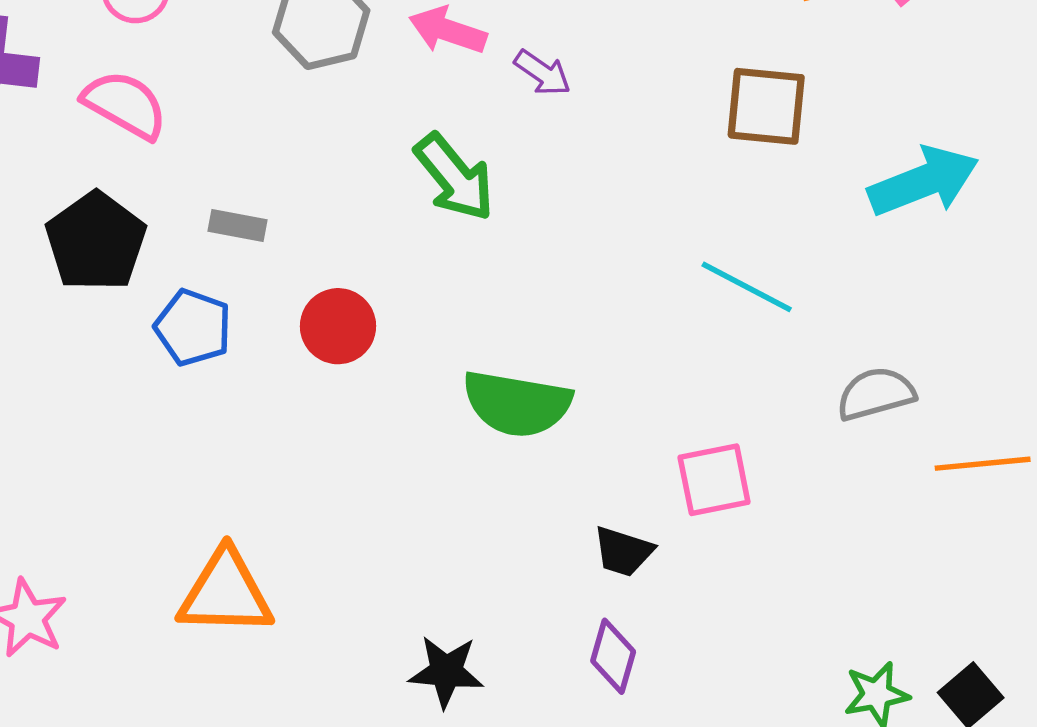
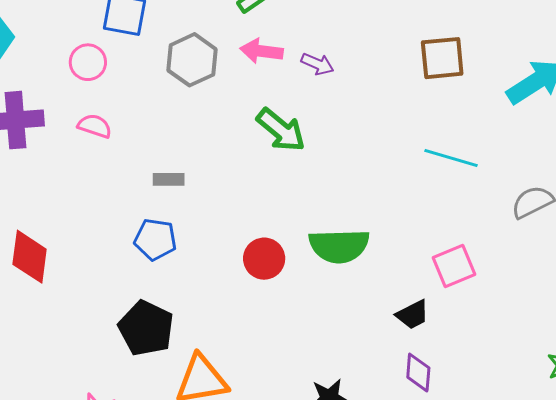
pink semicircle: (125, 105) -> (95, 126), size x0.7
black pentagon: (96, 242) -> (146, 328), moved
red circle: (338, 326) -> (264, 259), moved
black trapezoid: (623, 551) -> (413, 315), turned -33

